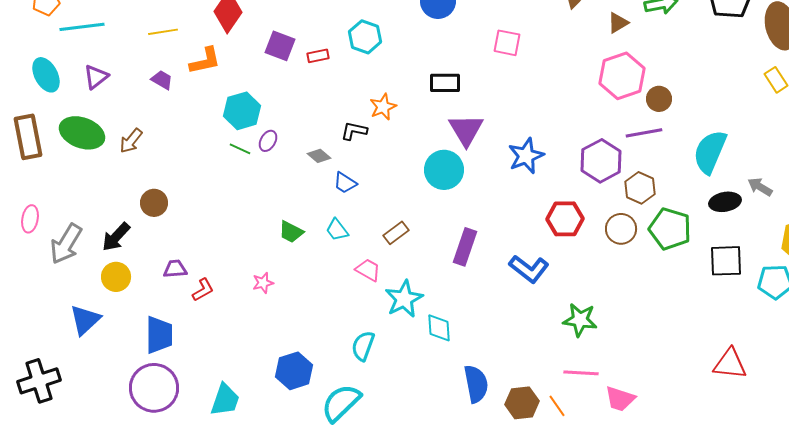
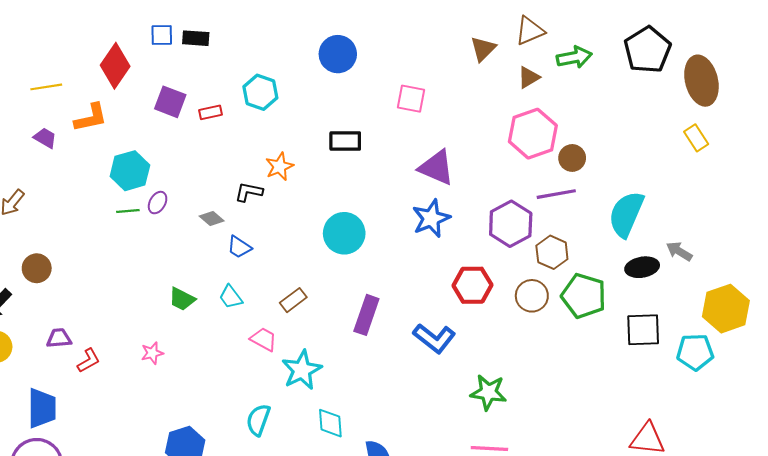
purple triangle: (466, 130) -> (436, 168), moved, turned -36
green line: (240, 149) -> (128, 211), turned -30
cyan diamond: (439, 328) -> (330, 423), moved

